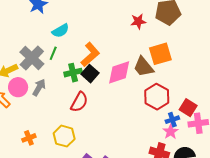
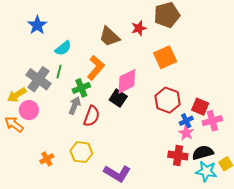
brown trapezoid: (144, 67) -> (109, 37), moved
black square: (90, 74) -> (118, 98), moved
gray arrow: (39, 87) -> (75, 105), moved

